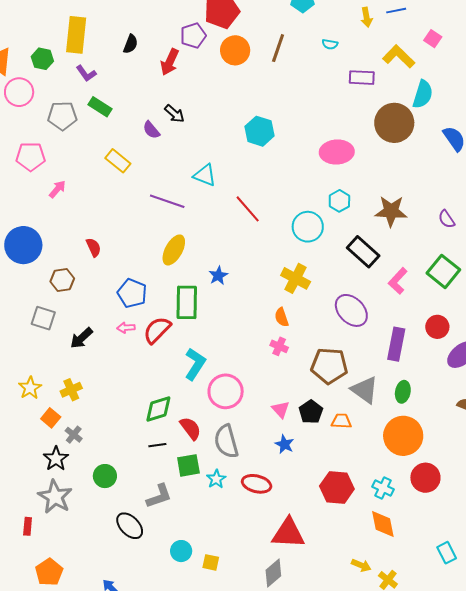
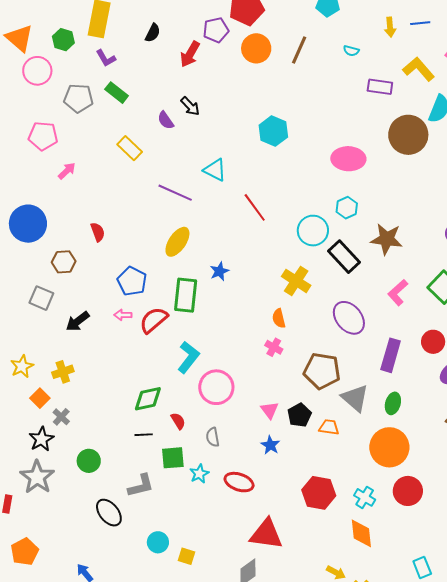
brown star: (391, 211) -> (387, 239), moved
black rectangle: (363, 252) -> (344, 257), moved
red semicircle: (190, 428) -> (178, 421), size x0.7
gray semicircle: (226, 441) -> (213, 437), size x0.6

